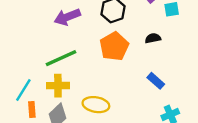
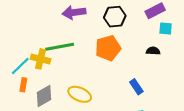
black semicircle: (153, 38) -> (153, 51), moved
yellow cross: (58, 86) -> (41, 59), moved

